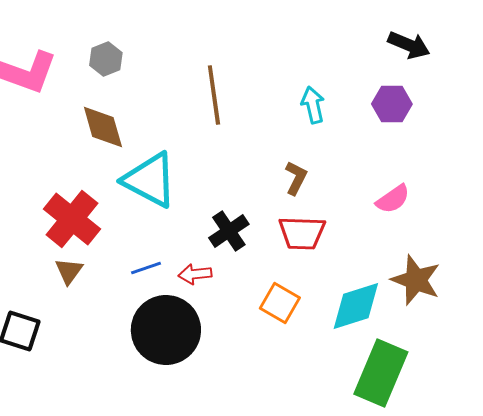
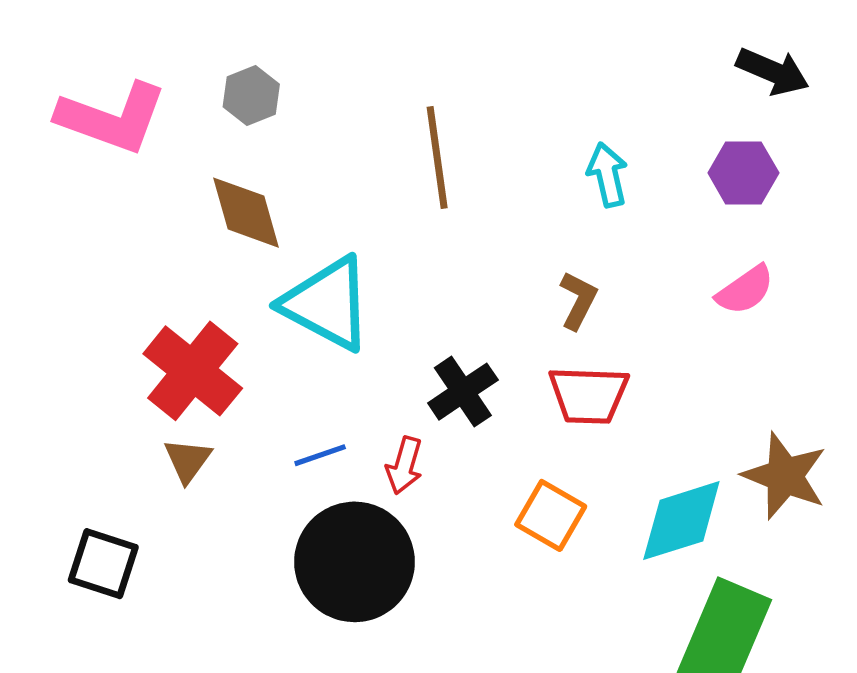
pink semicircle: (393, 199) -> (745, 290), moved
red arrow: (195, 274) -> (404, 466), turned -68

